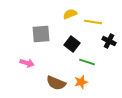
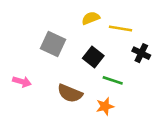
gray square: (41, 34) -> (53, 44), turned 30
pink arrow: (27, 63) -> (22, 82), moved
brown semicircle: (56, 83) -> (70, 93), moved

